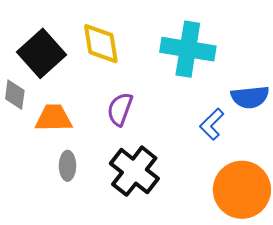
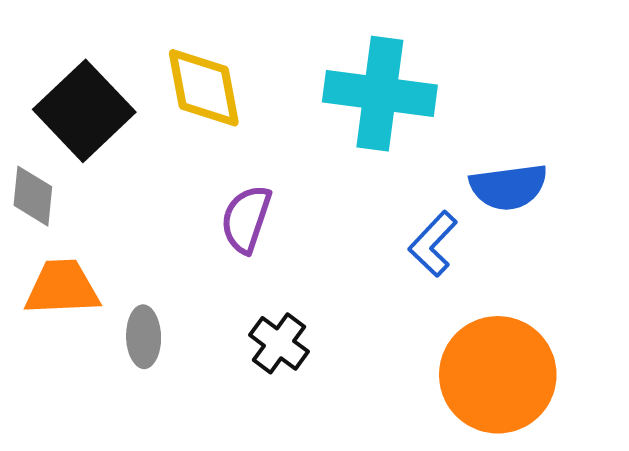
orange trapezoid: (54, 118) -> (62, 288), moved
black cross: (134, 171) -> (279, 343), size x0.6

